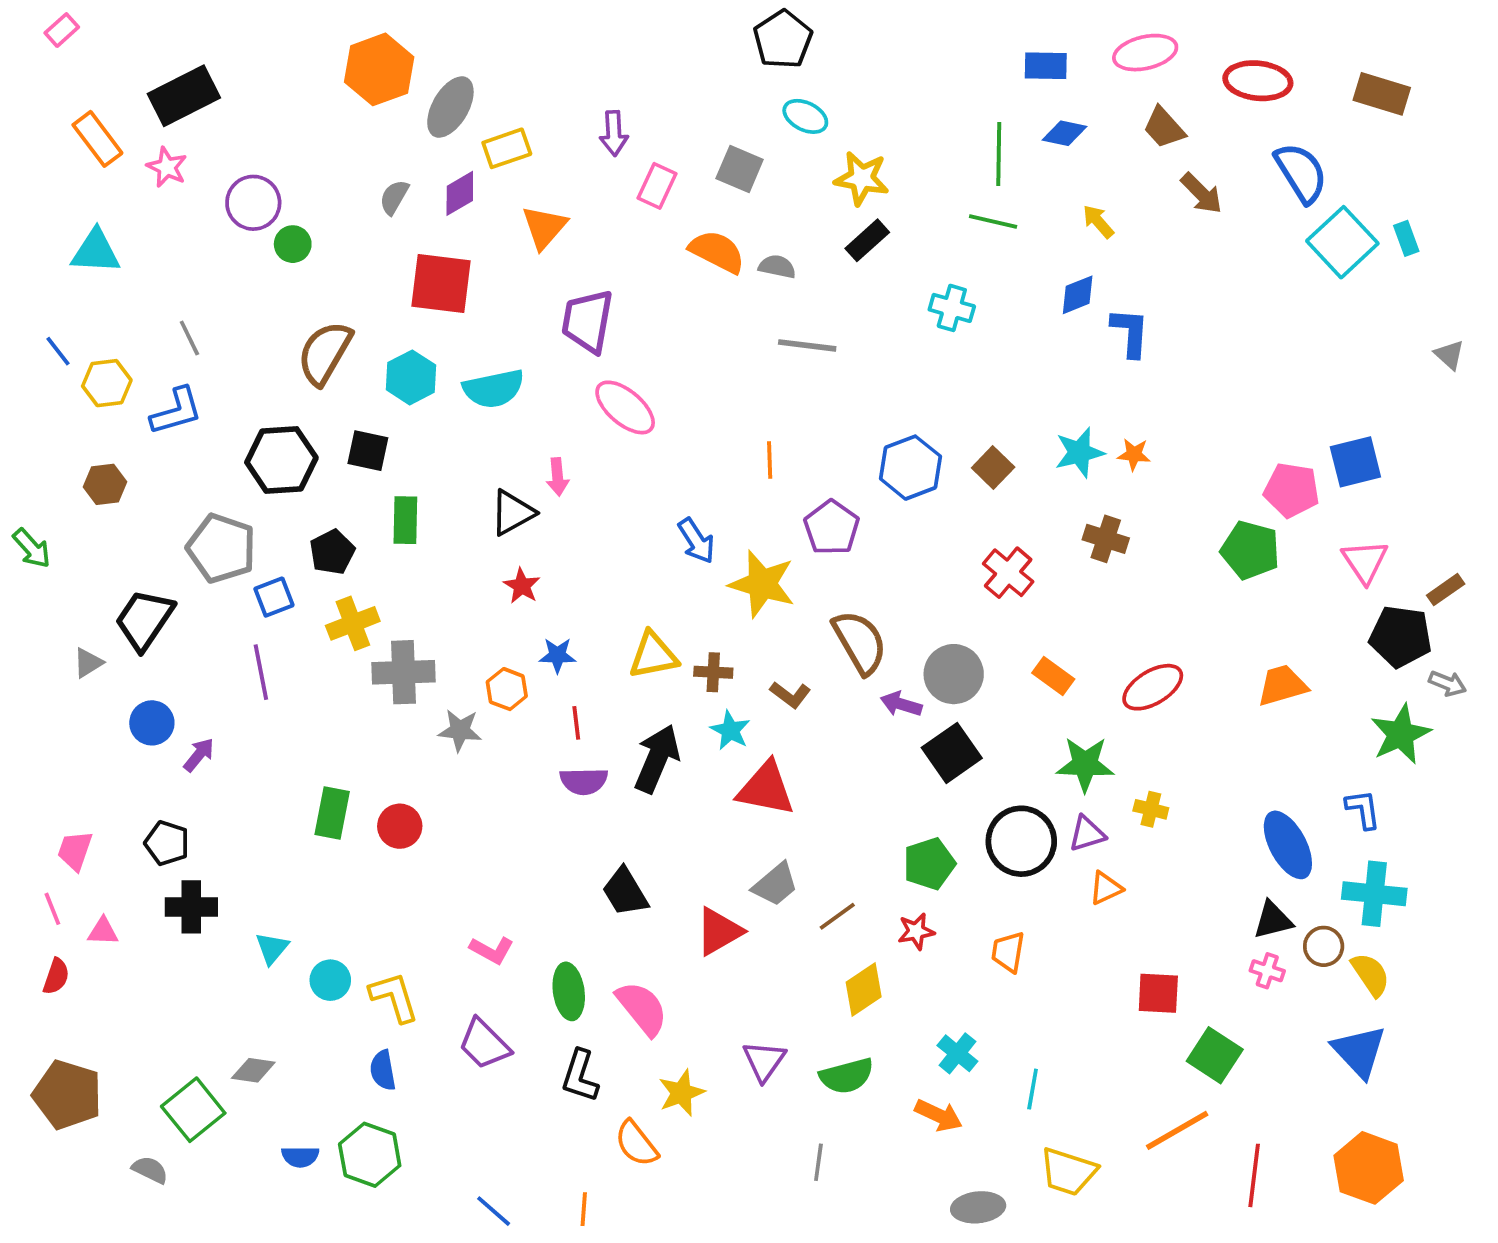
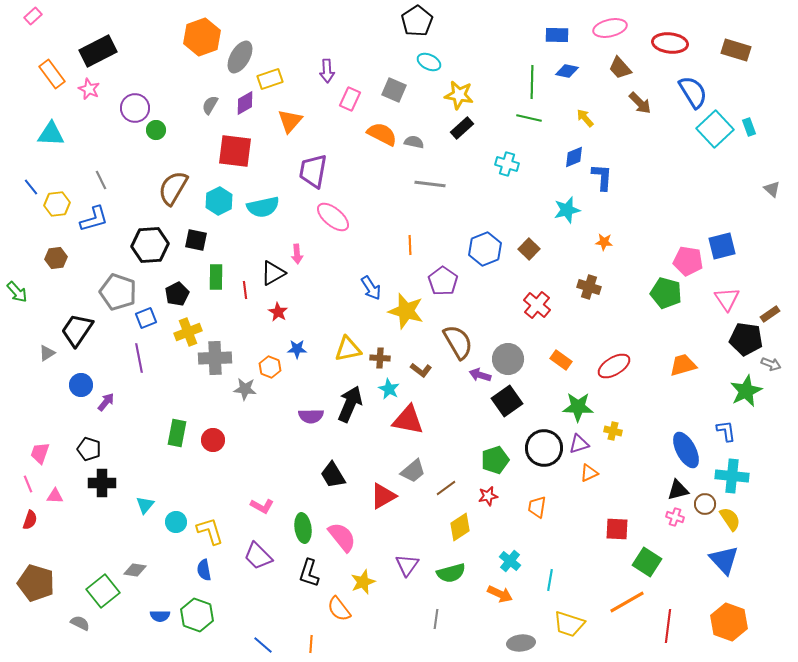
cyan star: (1079, 453) -> (567, 210), moved
red line: (576, 723) -> (245, 290), moved

